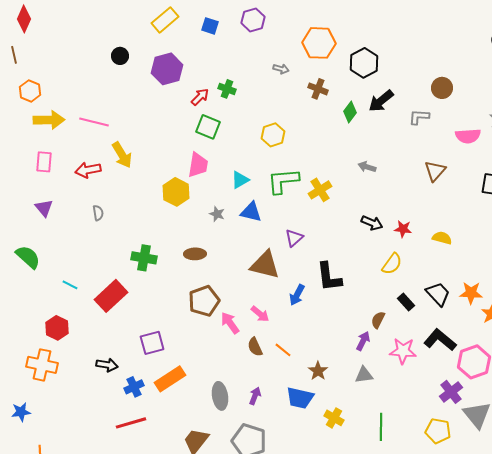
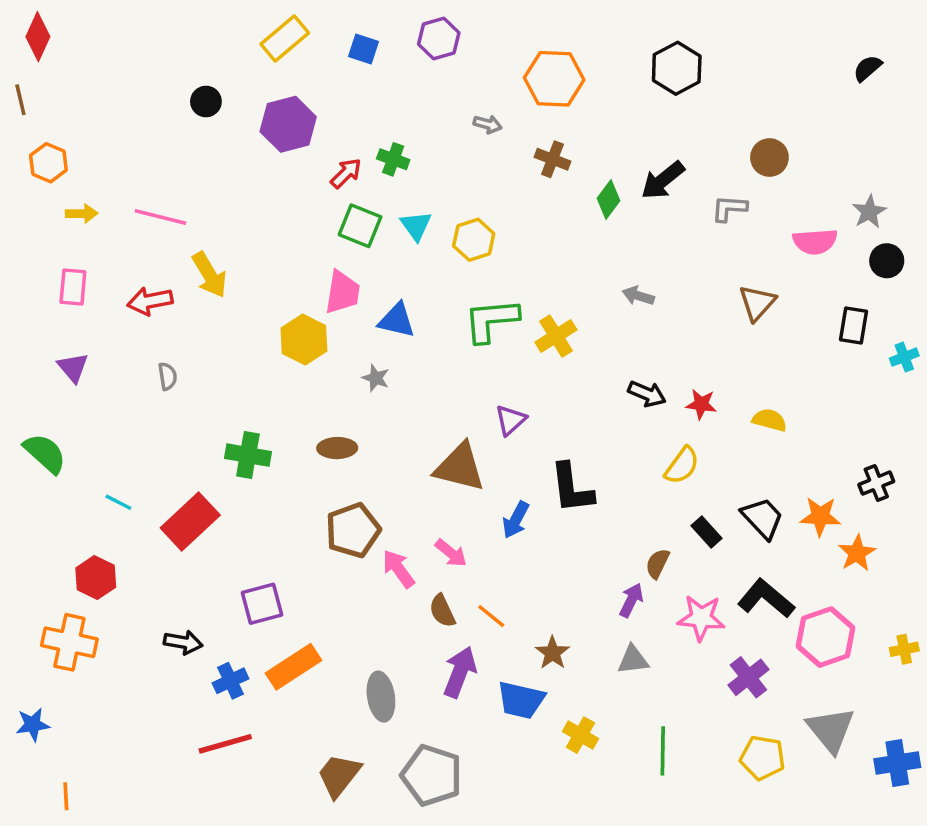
black hexagon: (364, 63) -> (677, 68), moved
yellow arrow: (49, 120) -> (82, 214), size x0.6
cyan triangle: (240, 180) -> (416, 226), moved, turned -36
blue triangle: (251, 212) -> (397, 320), moved
purple cross: (451, 392) -> (748, 677), moved
purple arrow: (255, 396) -> (460, 672), moved, size x1.6

